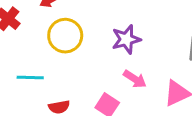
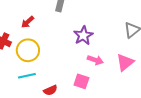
yellow circle: (65, 36) -> (28, 50), moved

